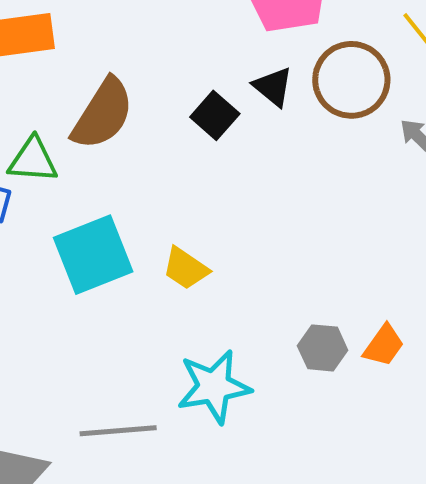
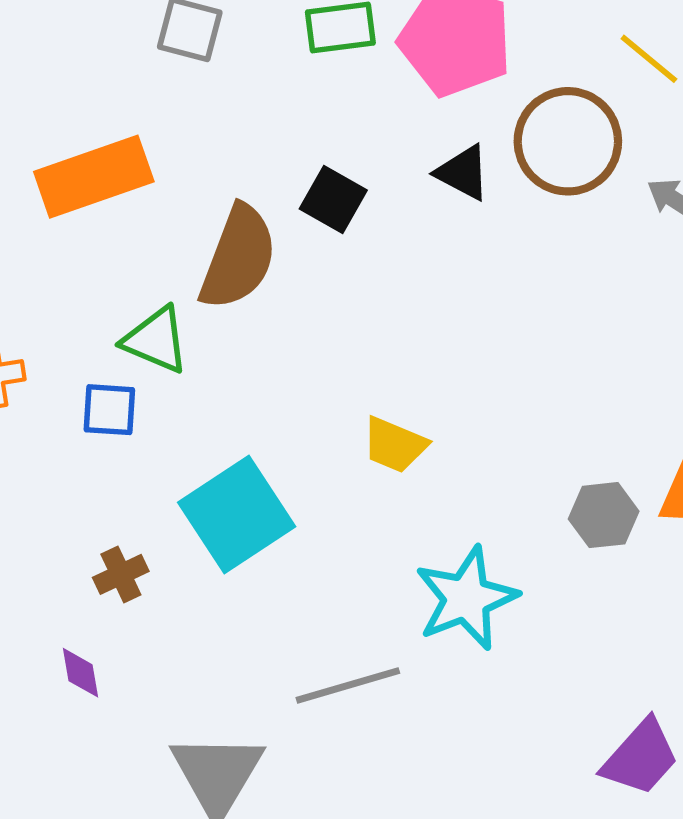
black square: (215, 115) -> (333, 199), moved
green triangle: (33, 160) -> (156, 340), turned 30
cyan square: (93, 255) -> (237, 514), moved

